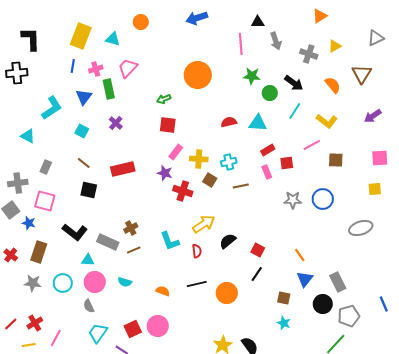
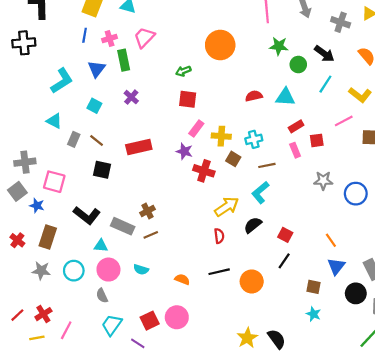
cyan triangle: (28, 136) -> (54, 121), moved
gray rectangle: (46, 167) -> (74, 139), moved
blue circle: (323, 199) -> (356, 194), moved
cyan L-shape: (170, 241) -> (260, 193), moved, turned 70

